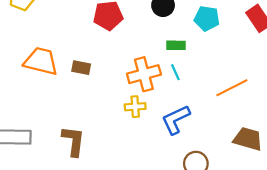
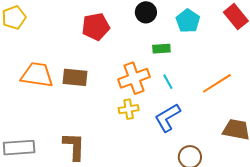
cyan pentagon: (207, 18) -> (188, 21), turned 30
brown rectangle: (81, 68) -> (75, 77), size x1.4
cyan line: (175, 72) -> (168, 82), moved

